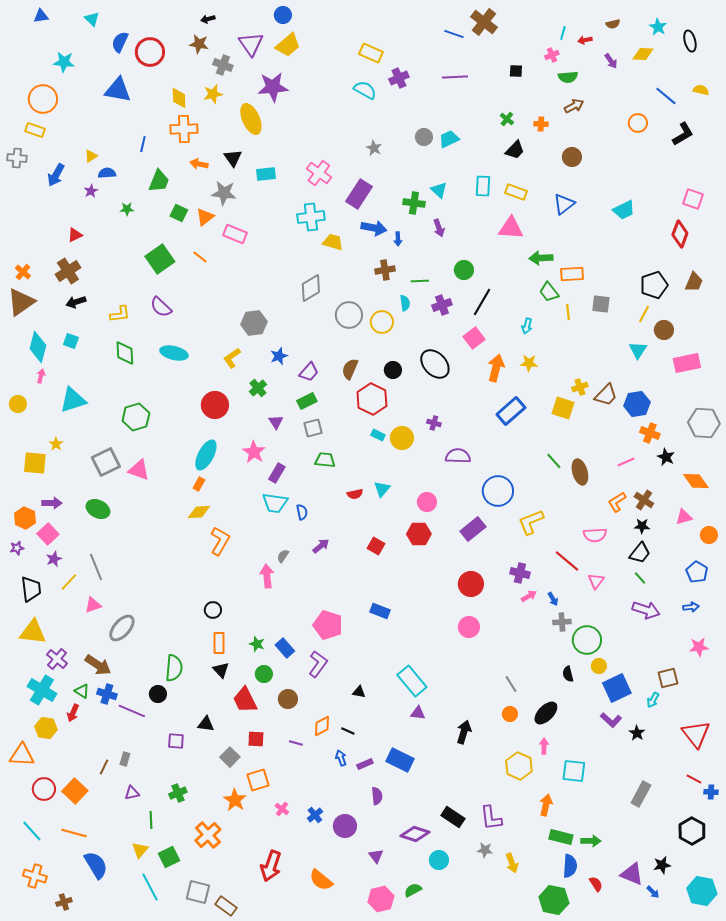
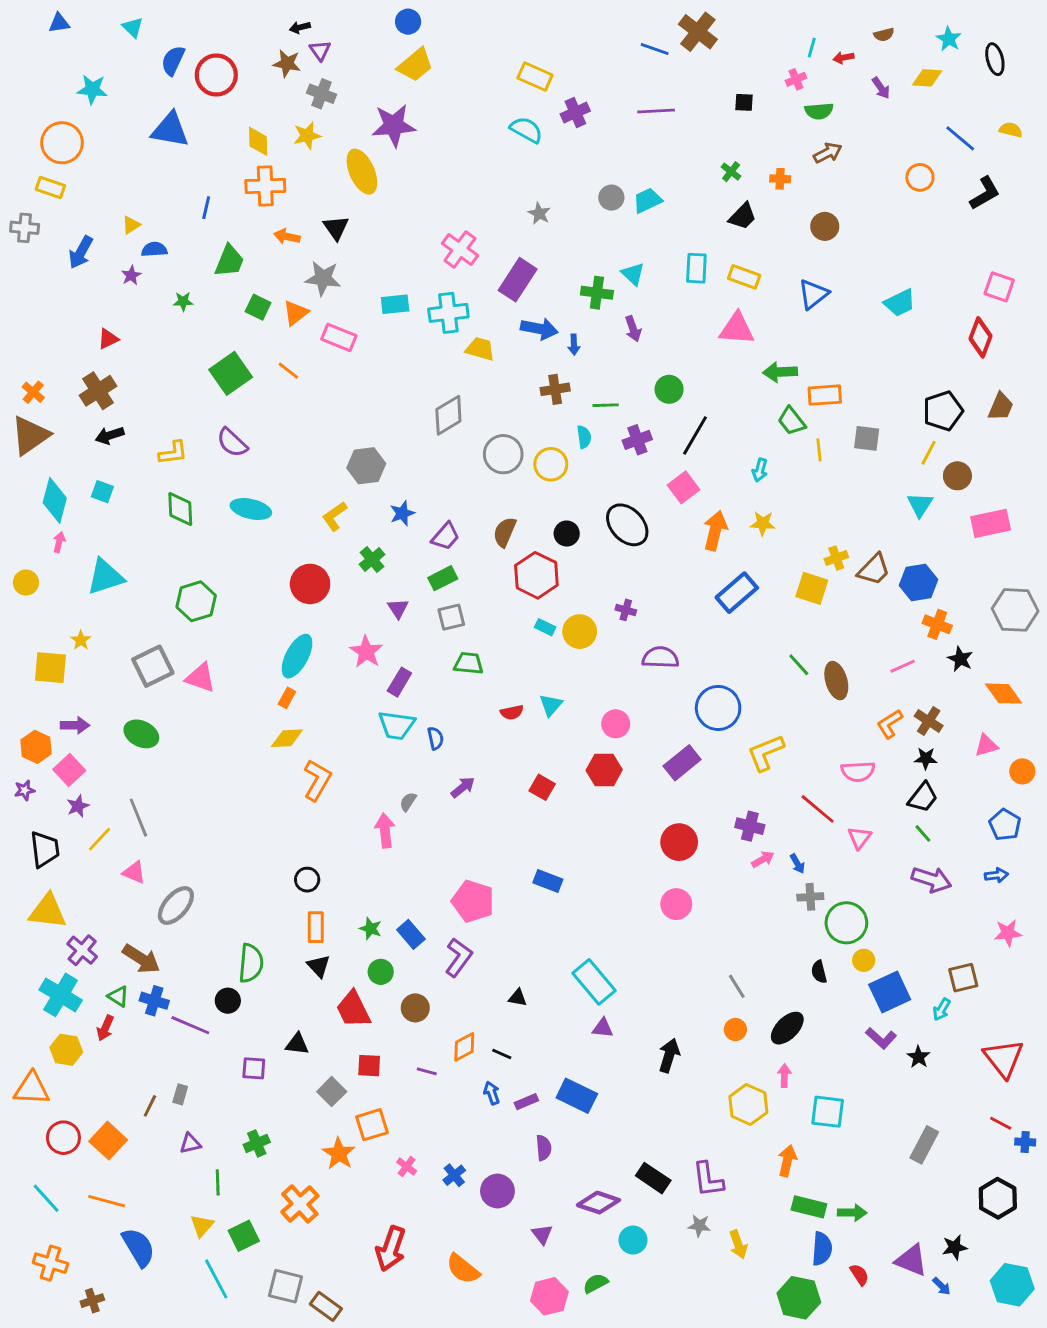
purple triangle: (251, 44) -> (320, 50), moved, size x0.6
cyan rectangle: (266, 174) -> (395, 304), moved
pink triangle: (93, 605) -> (134, 872), turned 42

